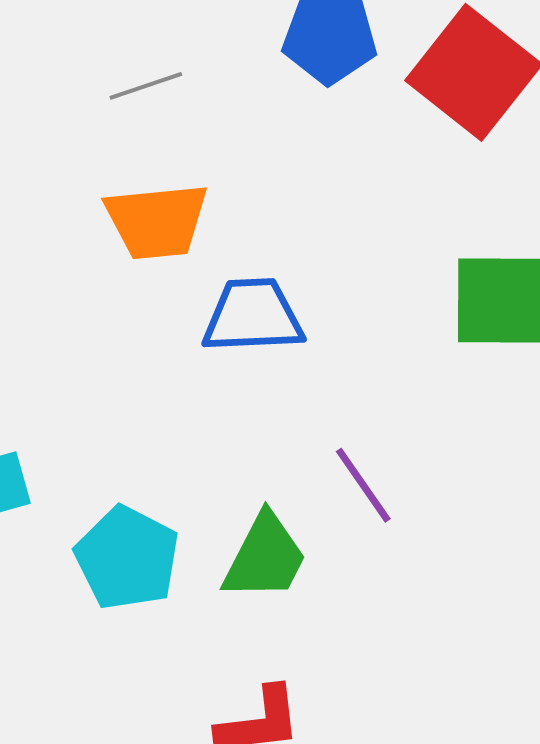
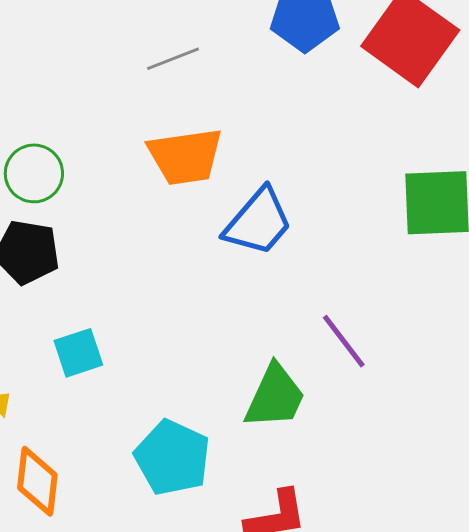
blue trapezoid: (253, 316) -> (258, 222), turned 136
cyan pentagon: (127, 558) -> (172, 458), moved

